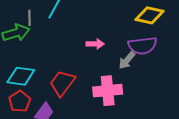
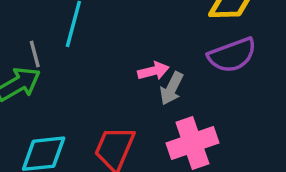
gray arrow: (127, 60) -> (172, 88), moved

